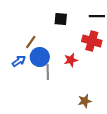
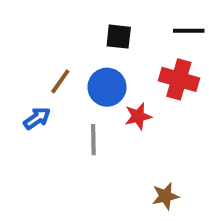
blue circle: (40, 57) -> (107, 87), moved

